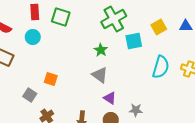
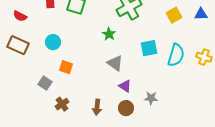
cyan circle: (33, 37) -> (53, 42), moved
cyan square: (134, 41) -> (149, 48), moved
green star: (101, 50) -> (109, 34), moved

